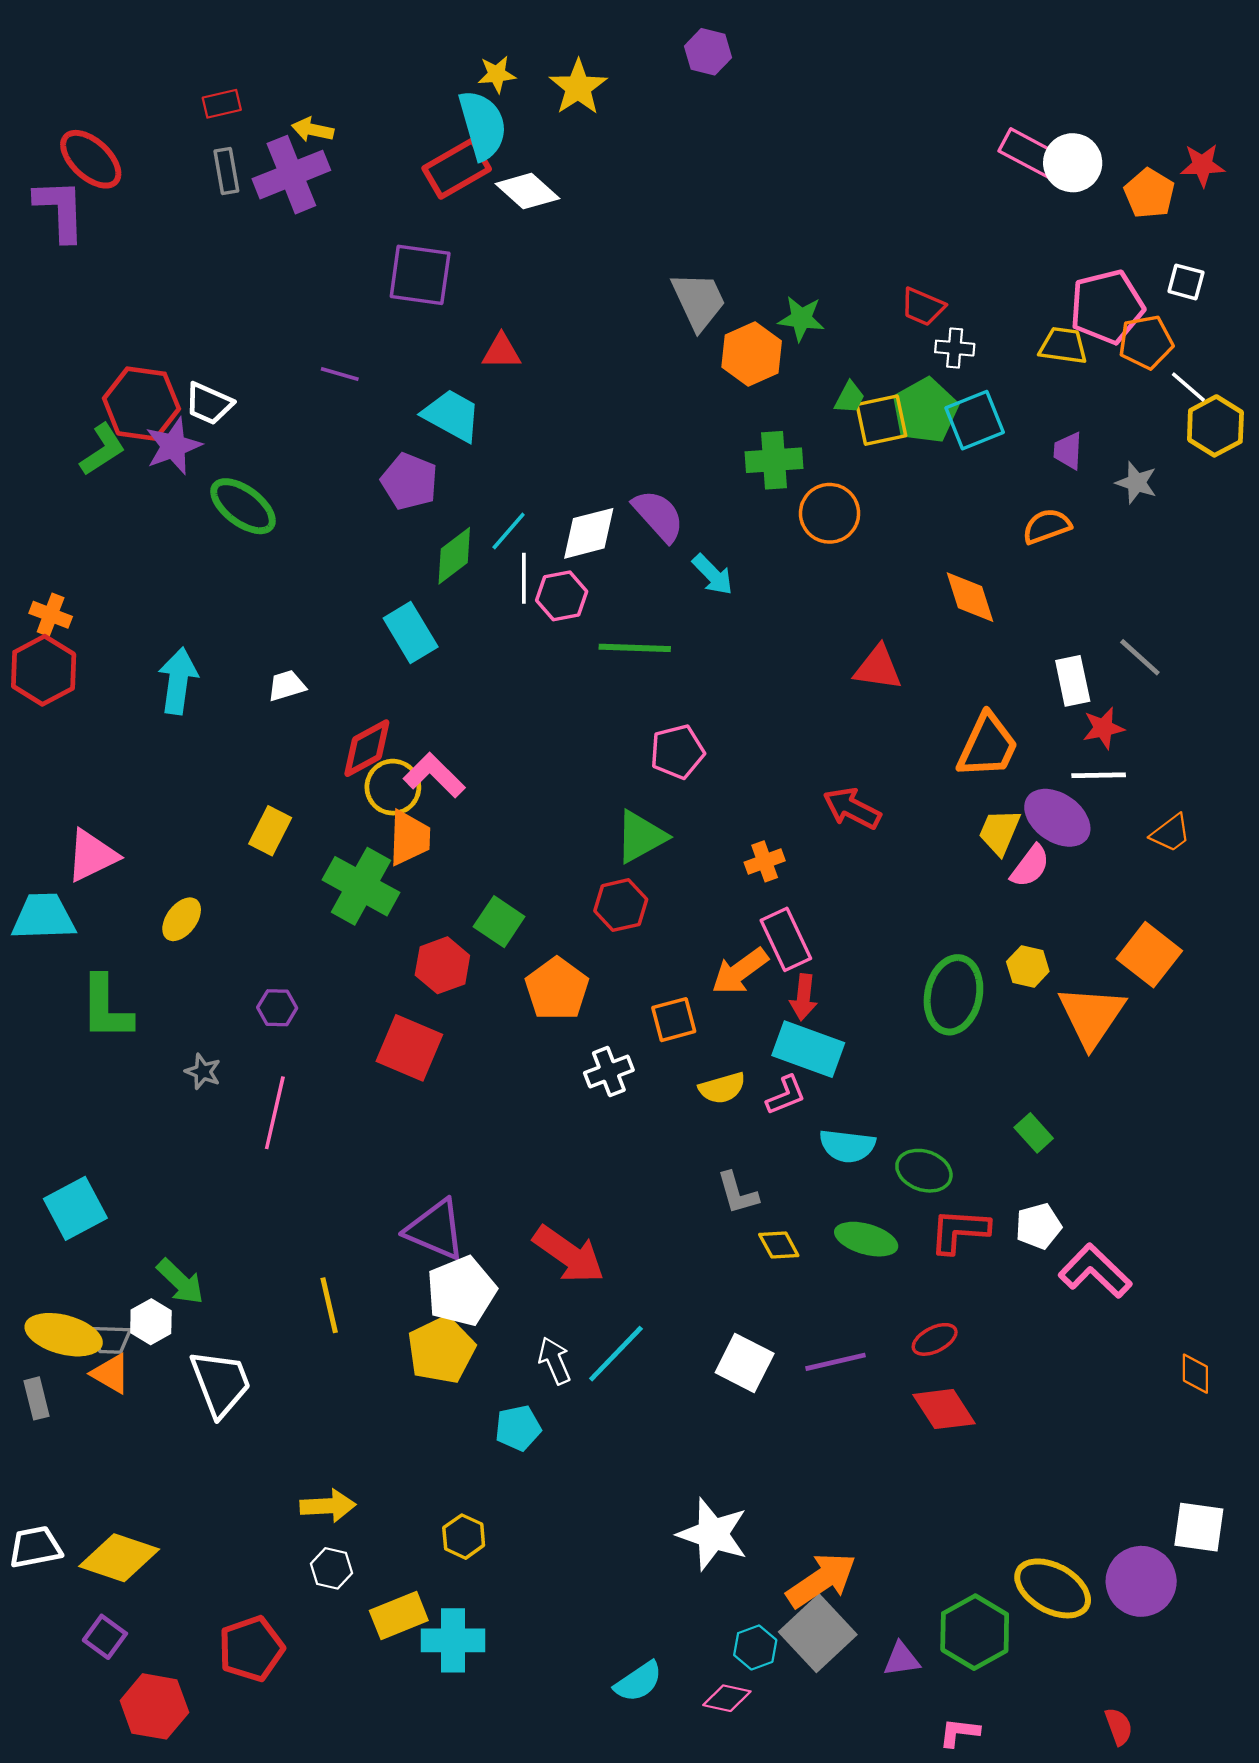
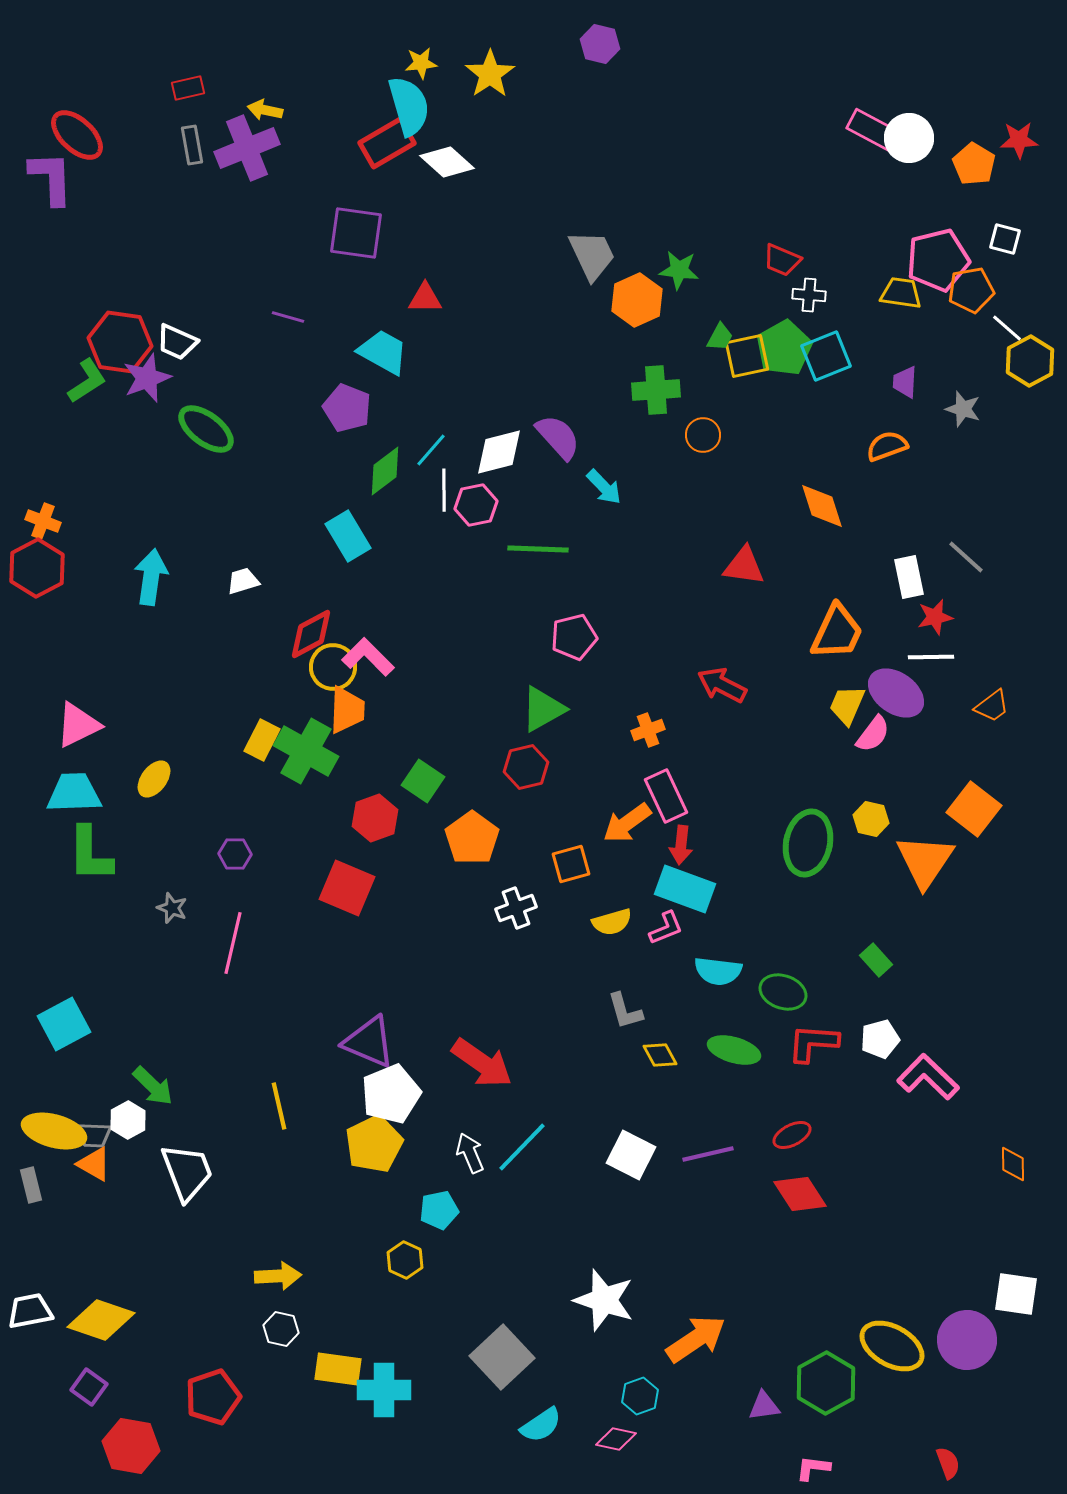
orange circle: (830, 513) -> (703, 435), size x0.7
yellow rectangle: (270, 831) -> (262, 740), moved
cyan trapezoid: (44, 917) -> (74, 793), moved
yellow hexagon: (464, 1537) -> (405, 1260), moved
yellow rectangle: (399, 1616) -> (338, 1369), turned 30
gray square: (818, 1633) -> (502, 1357), moved

